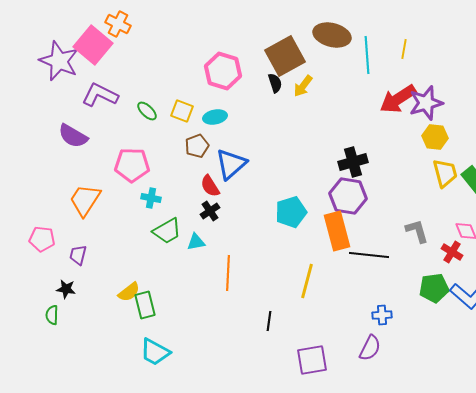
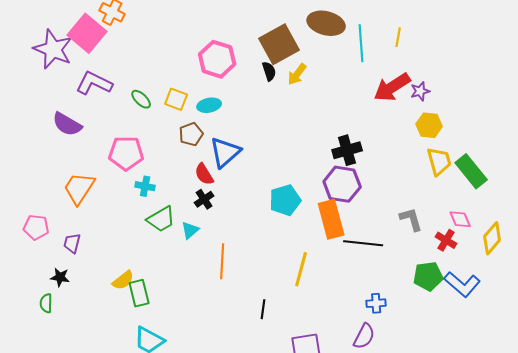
purple star: (426, 103) -> (420, 91), size x0.6
cyan triangle: (196, 242) -> (190, 230), turned -30

